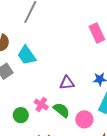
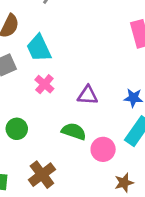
pink cross: (41, 105) -> (44, 84), moved
green semicircle: (61, 110) -> (74, 131), turned -30

